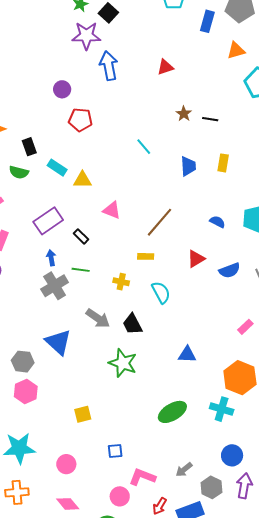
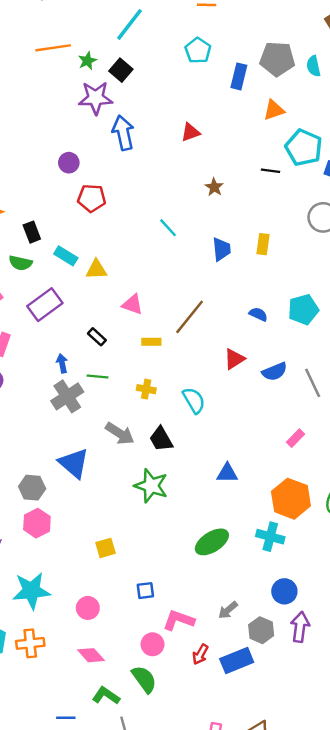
black line: (210, 119) -> (271, 171), moved
purple rectangle: (48, 221) -> (45, 305), moved
yellow rectangle: (146, 256) -> (151, 342), moved

